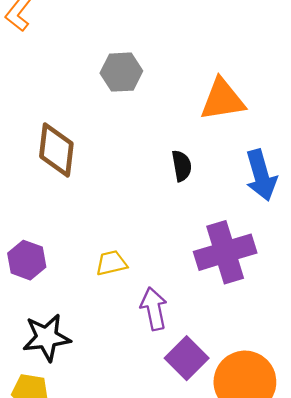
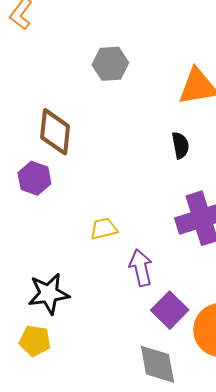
black semicircle: (182, 166) -> (180, 145), moved
purple hexagon: (27, 260) -> (34, 178), moved

